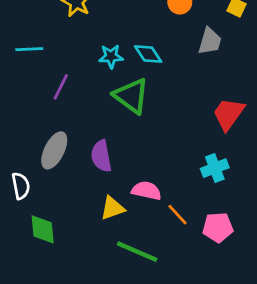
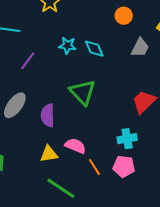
green triangle: (131, 96) -> (83, 92), moved
pink pentagon: (218, 227) -> (124, 166), moved

